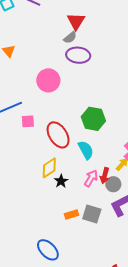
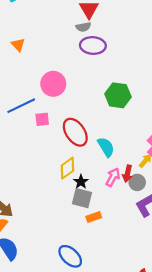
gray semicircle: (70, 38) -> (83, 27), turned 32
pink circle: (48, 80) -> (53, 84), moved
green hexagon: (93, 119) -> (118, 95), moved
gray square: (92, 214) -> (82, 198), moved

